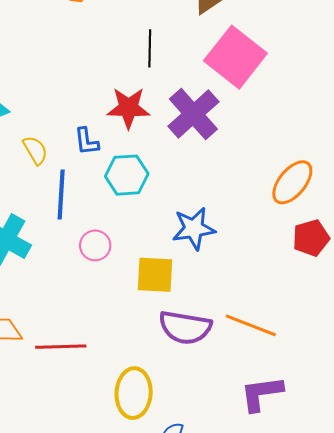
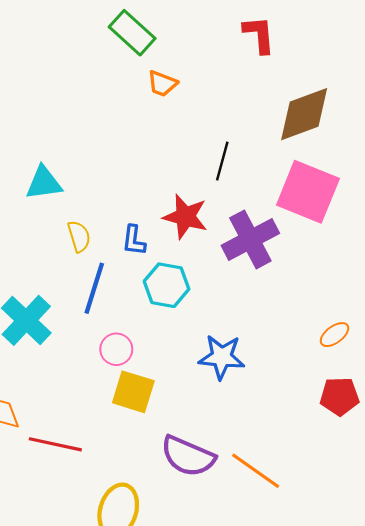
pink square: (235, 57) -> (308, 192), turned -30
orange ellipse: (292, 182) -> (334, 335), size x0.6
yellow square: (155, 275) -> (133, 392), moved

